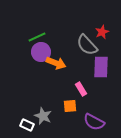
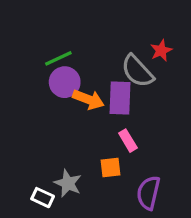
purple rectangle: (101, 67) -> (120, 98), moved
purple semicircle: (94, 122) -> (148, 193), turned 75

